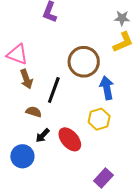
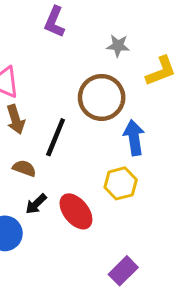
gray star: (122, 18) -> (118, 46), moved

